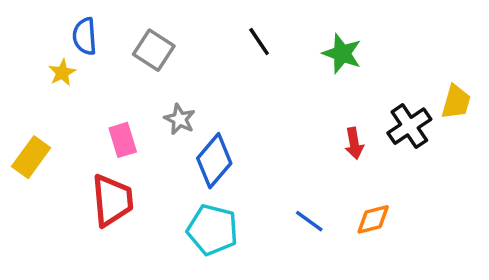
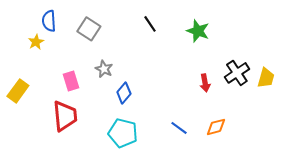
yellow trapezoid: (456, 102) -> (266, 78), moved
blue diamond: (214, 161) -> (124, 93), size x0.7

